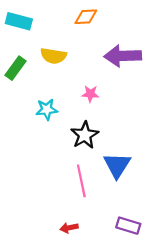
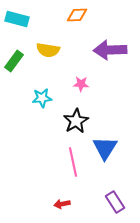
purple rectangle: (128, 226) -> (115, 202), turned 40

